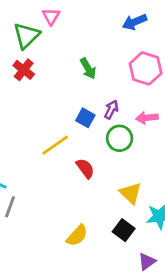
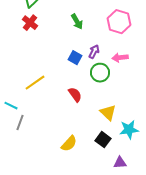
yellow line: (55, 145) -> (35, 83), moved
purple triangle: (147, 262) -> (120, 163), turned 32

